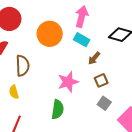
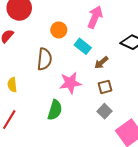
orange circle: (50, 34) -> (59, 30), size x0.6
cyan rectangle: (82, 40) -> (83, 46), moved
brown semicircle: (23, 66) -> (44, 59), moved

